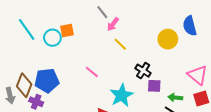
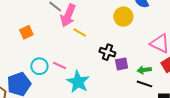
pink arrow: (113, 24) -> (68, 15), size x1.6
cyan circle: (52, 38) -> (39, 66), moved
cyan star: (122, 95) -> (78, 82), moved

